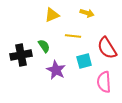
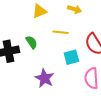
purple star: (56, 70) -> (44, 78), moved

